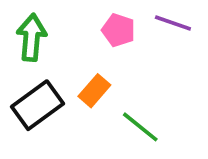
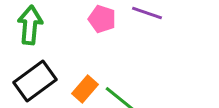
orange rectangle: (94, 91) -> (85, 89), moved

